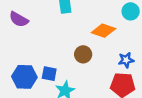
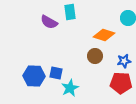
purple semicircle: (19, 19) -> (49, 22), moved
brown circle: (83, 54) -> (95, 56), moved

